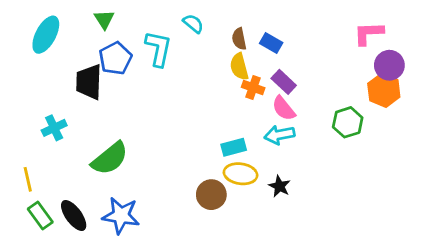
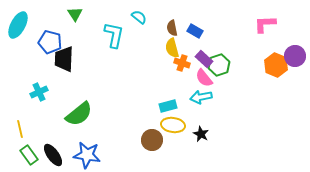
cyan ellipse: (46, 35) -> (18, 25), moved
blue pentagon: (115, 58) -> (50, 42), moved, turned -30
purple circle: (389, 65) -> (295, 56), moved
green hexagon: (348, 122) -> (219, 65), moved

